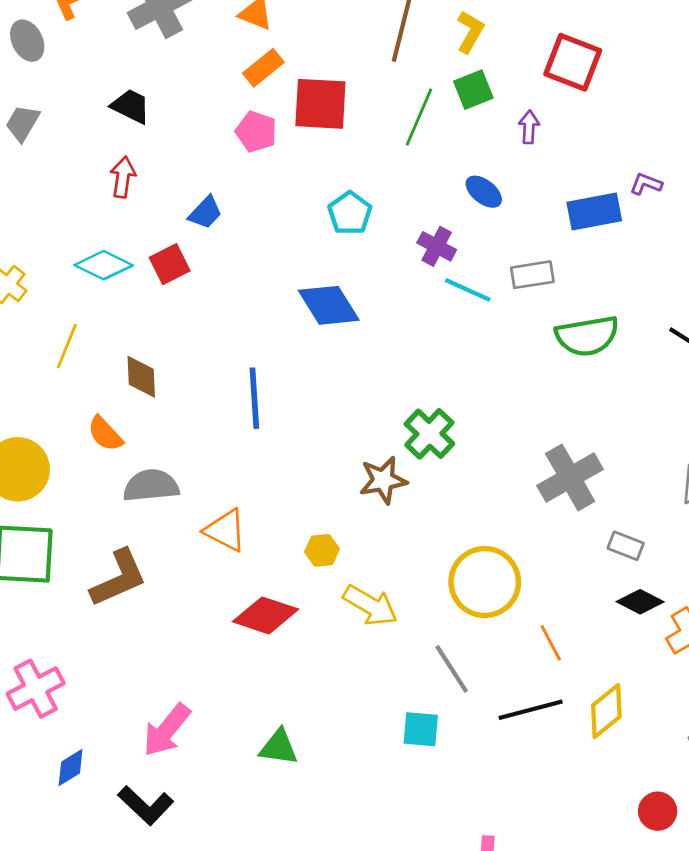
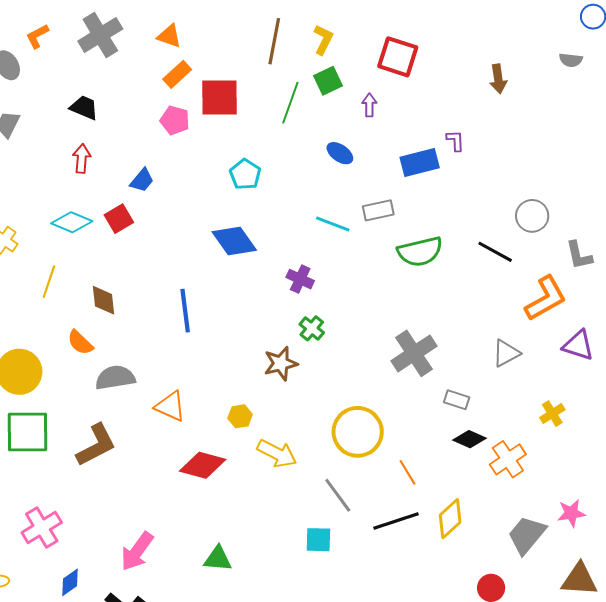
purple L-shape: (646, 184) -> (455, 141), turned 70
purple cross: (437, 246) -> (300, 279), moved
green cross: (429, 434) -> (312, 328), size x0.7

